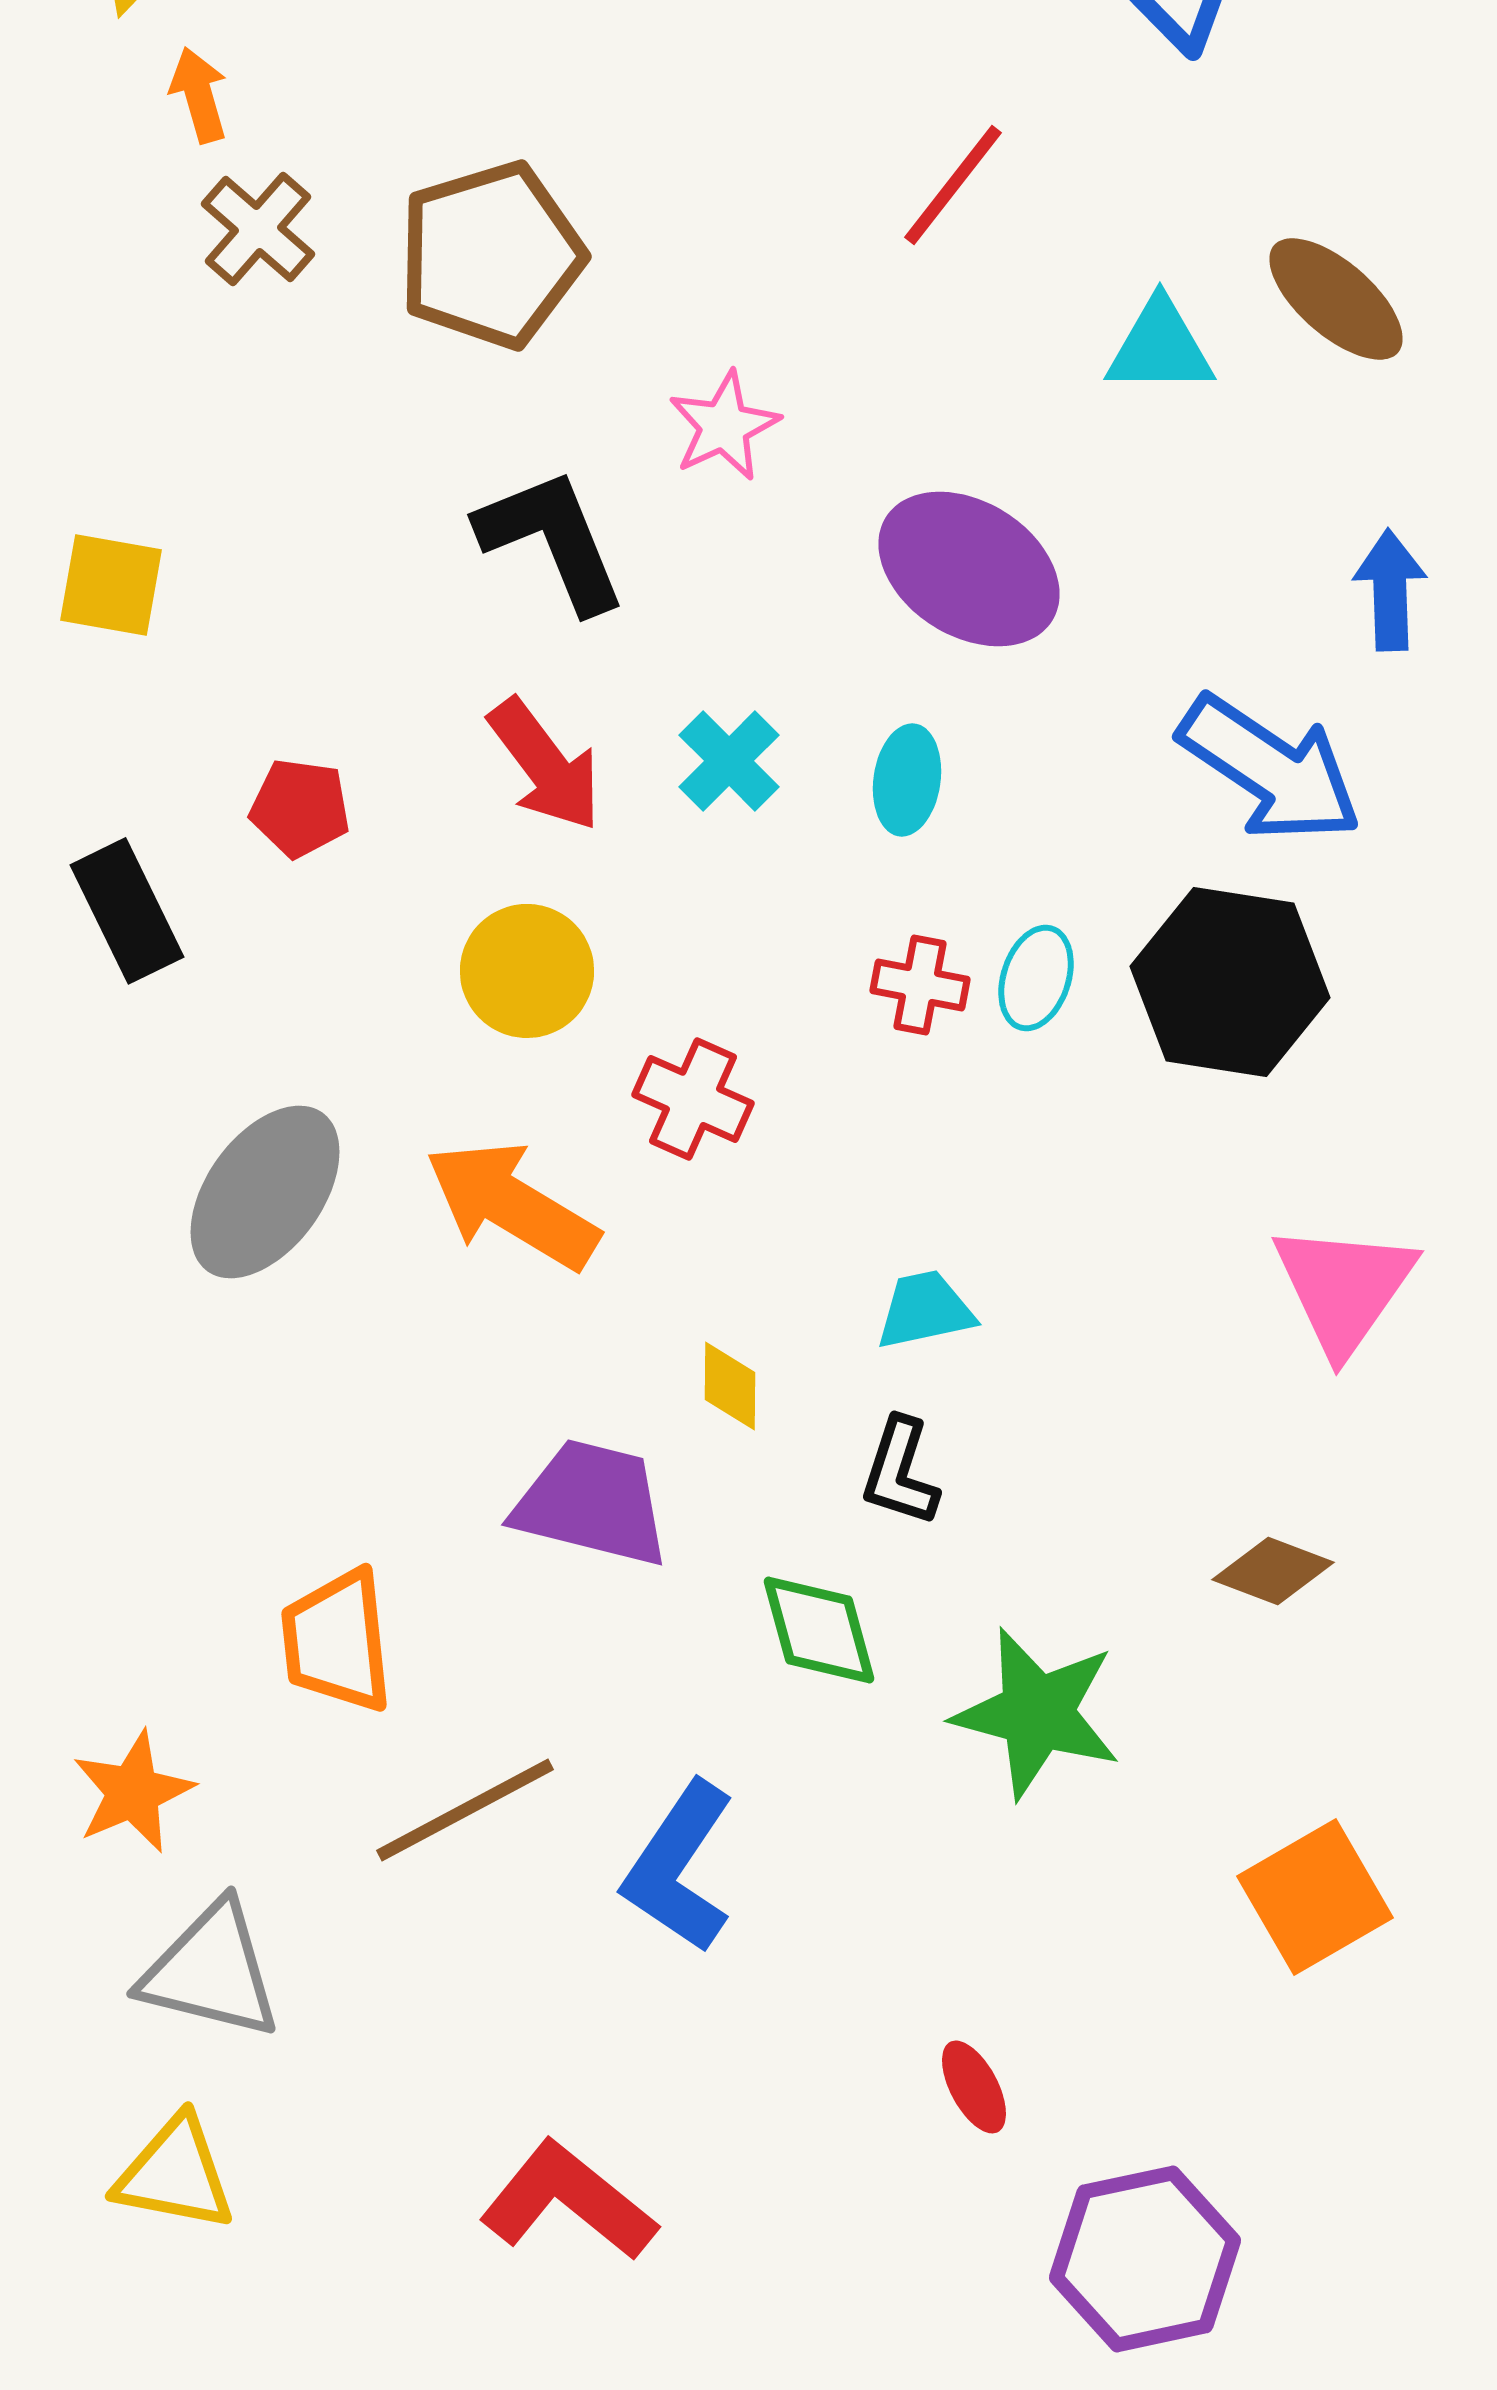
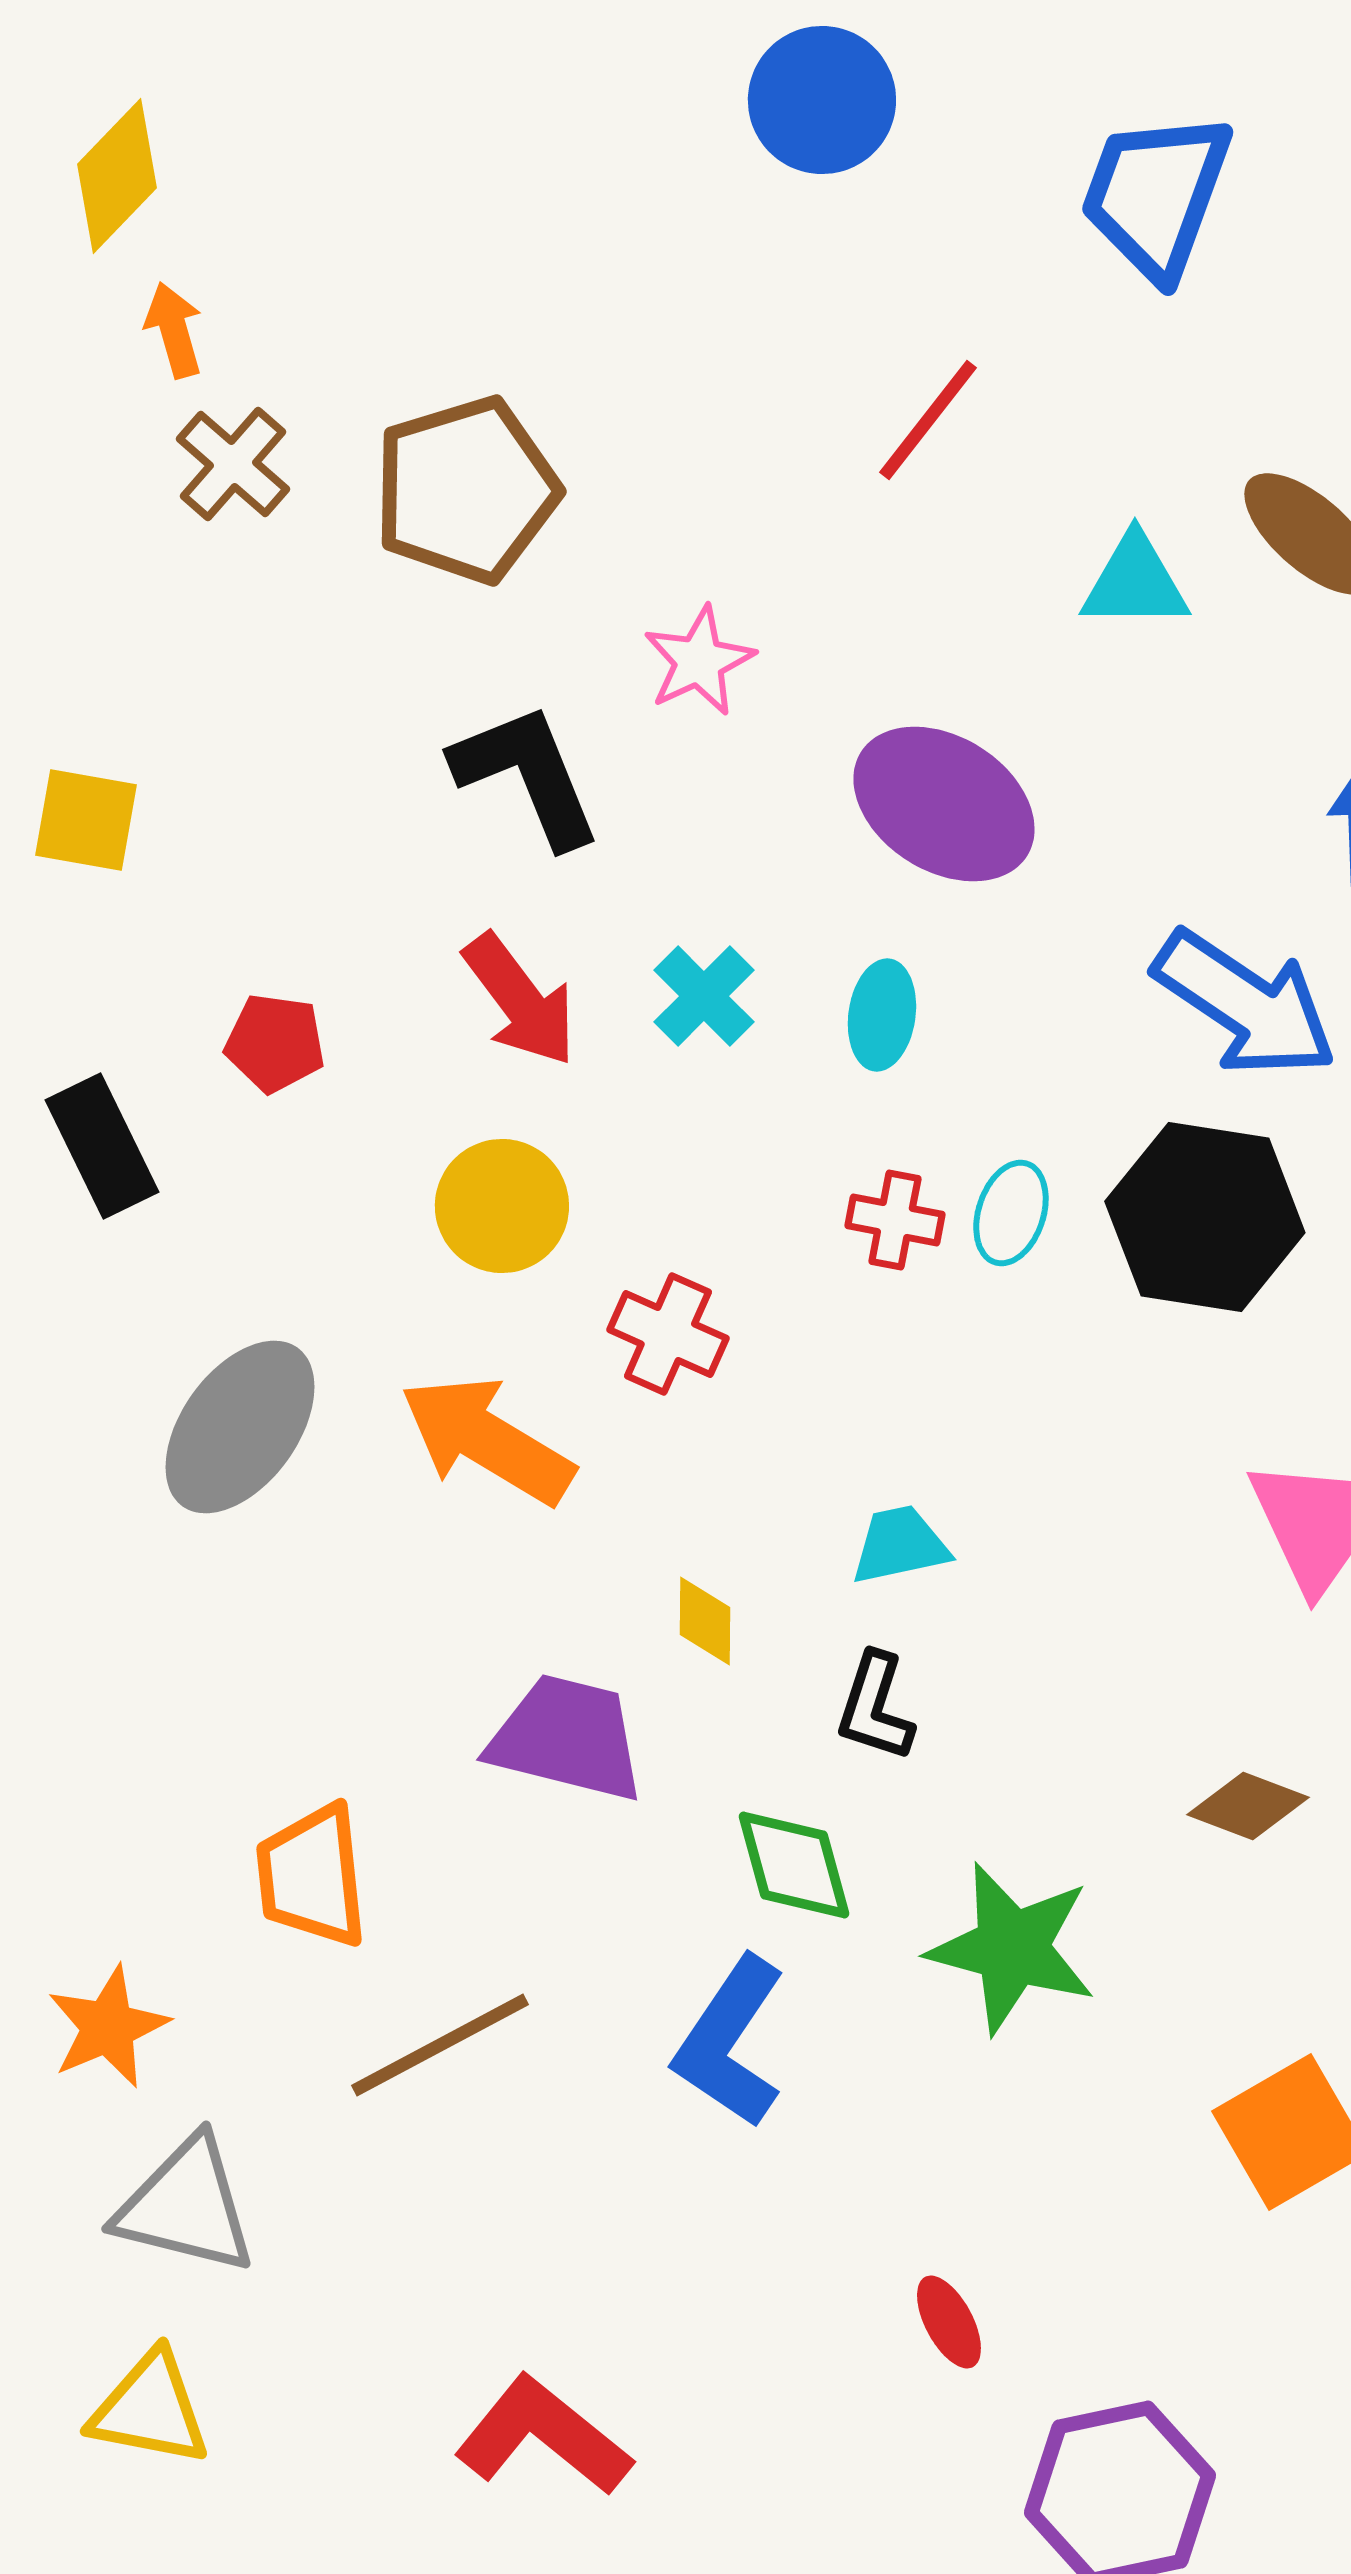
blue L-shape: (679, 1867) -> (730, 2042), moved

